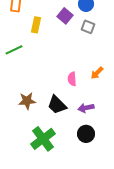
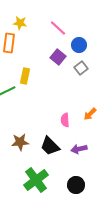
yellow rectangle: (36, 25) -> (25, 76), moved
gray square: (88, 27) -> (81, 68), turned 32
black circle: (86, 134) -> (76, 185), moved

